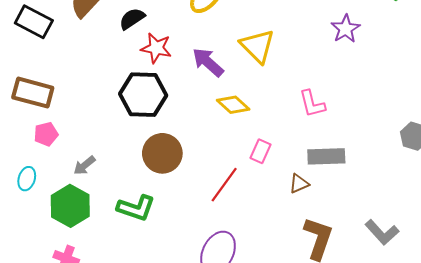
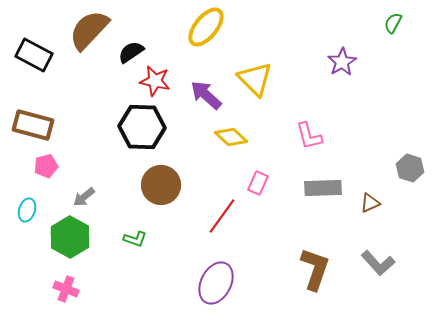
brown triangle: (299, 184) -> (370, 203), moved
green L-shape: (136, 208) -> (135, 239), size x0.6

